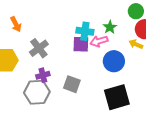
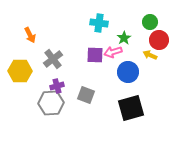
cyan cross: (85, 31) -> (99, 23), moved

